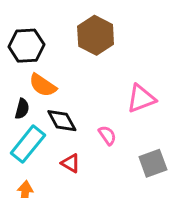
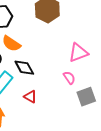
pink semicircle: (107, 135) -> (69, 78), moved

